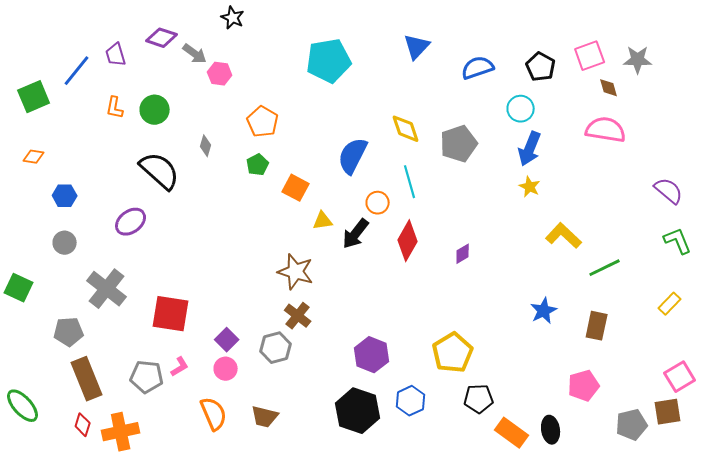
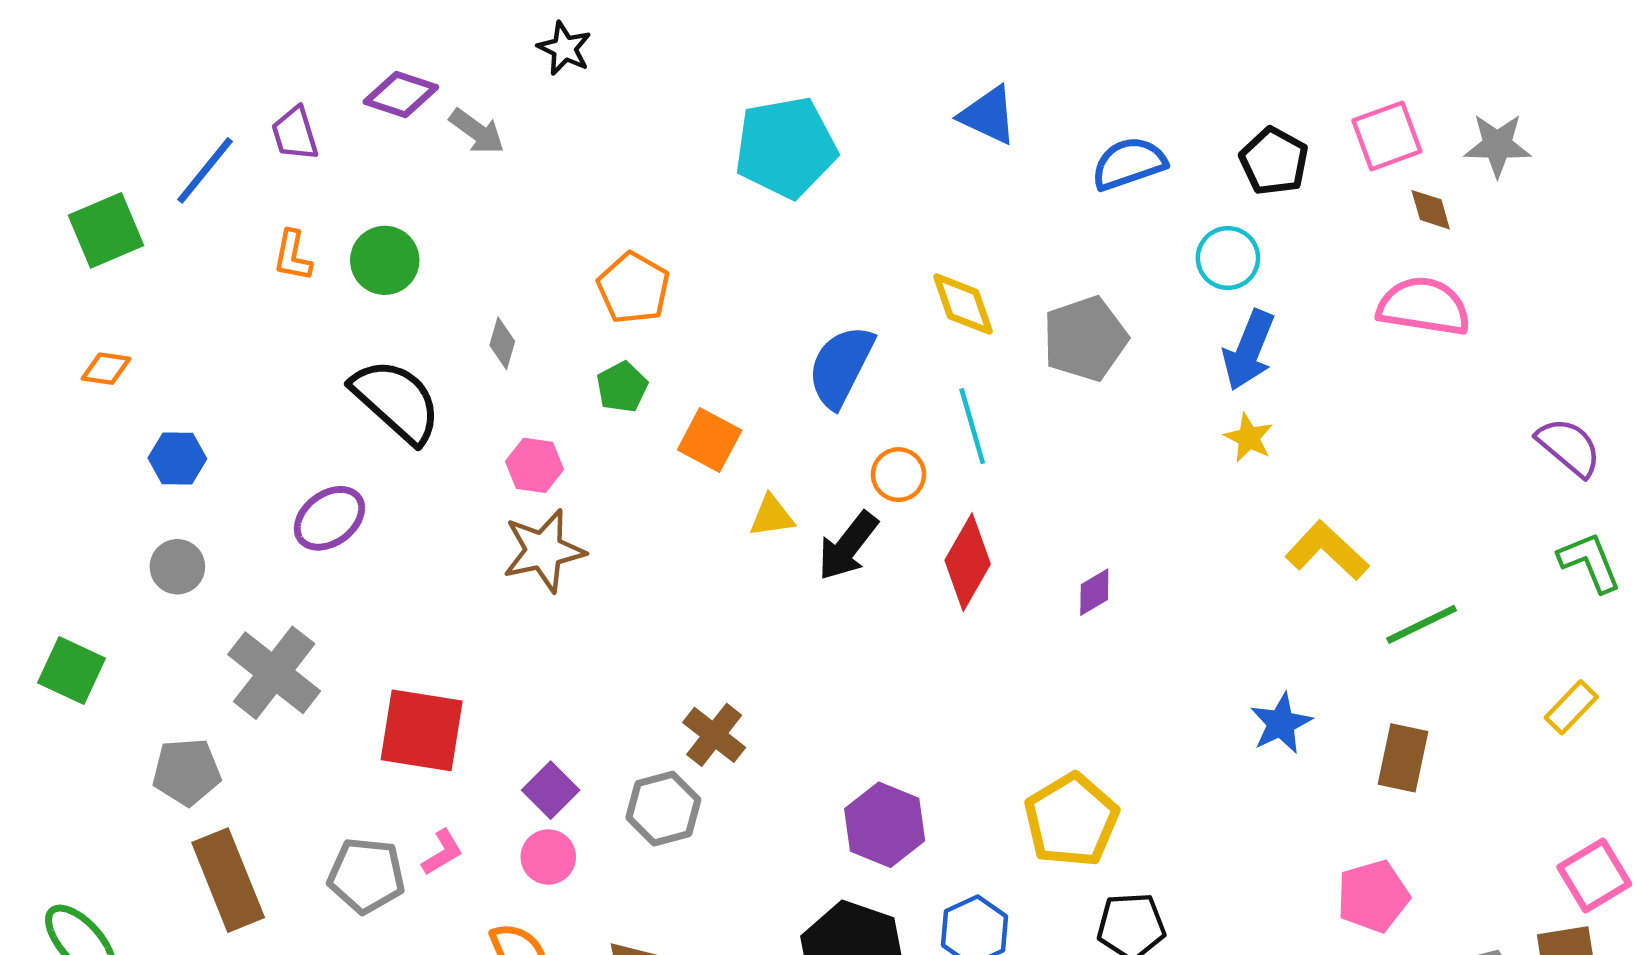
blue triangle: (417, 47) -> (988, 115), turned -48
pink hexagon: (220, 74) -> (534, 465), moved
brown star: (296, 272) -> (544, 551), moved, turned -30

